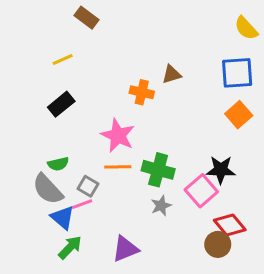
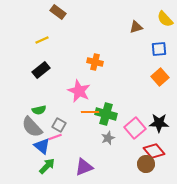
blue square: (237, 73) -> (159, 49), size x0.7
brown triangle: (172, 74) -> (136, 27), moved
orange line: (118, 167) -> (90, 112), moved
black star: (221, 170) -> (159, 123), moved

